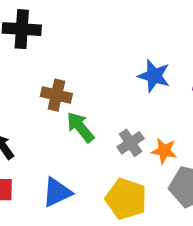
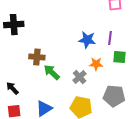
orange star: (164, 151) -> (96, 64), moved

